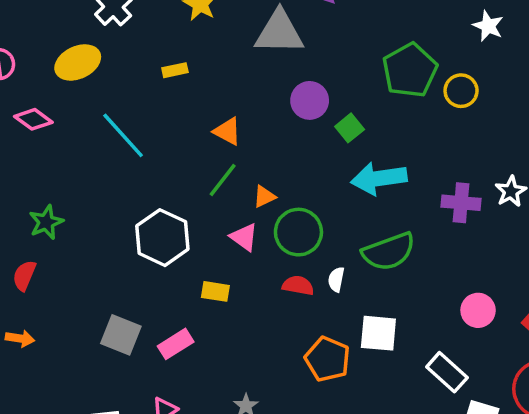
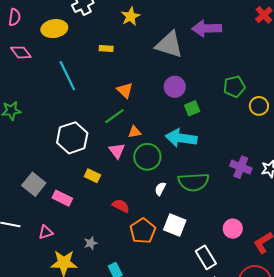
green pentagon: (410, 70) -> (234, 87), size x0.7
cyan arrow: (379, 178) -> (181, 138), moved
red semicircle: (298, 285) -> (121, 206), moved
pink rectangle: (176, 344) -> (62, 198), turned 42

